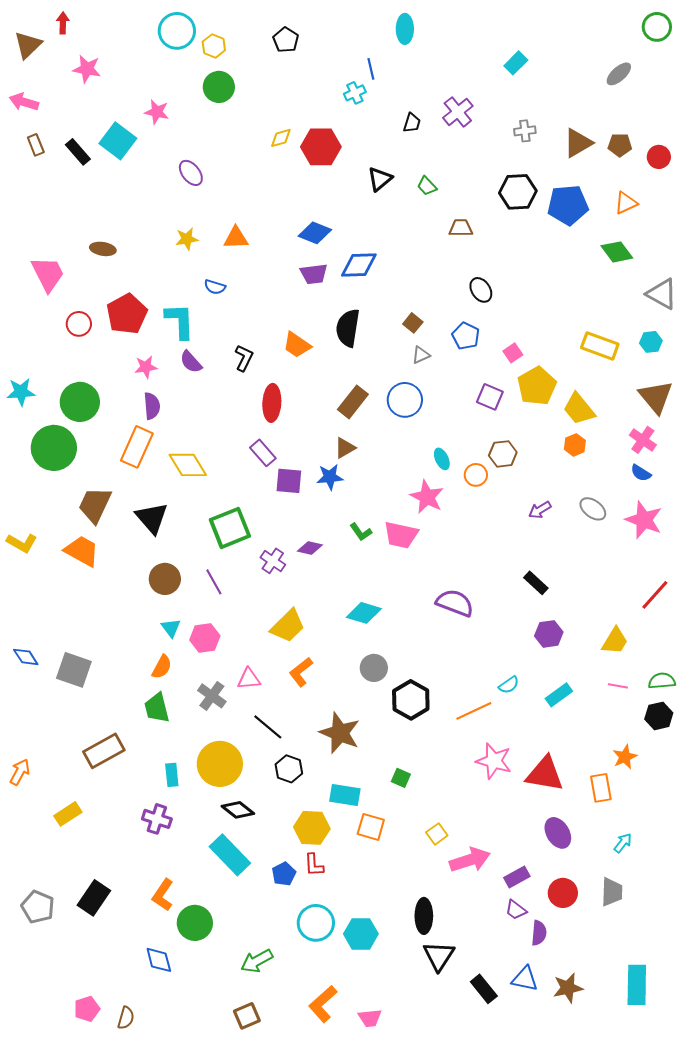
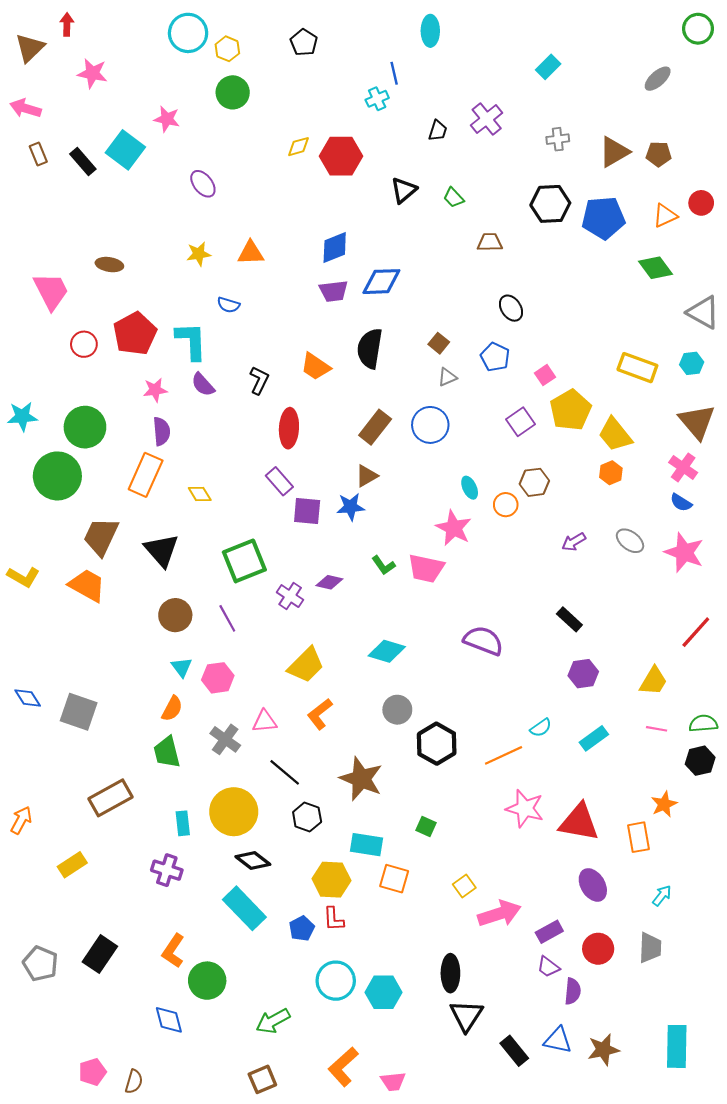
red circle: (659, 157) -> (701, 203), moved
blue diamond: (315, 233) -> (335, 248), turned -44
purple square: (490, 397) -> (521, 422), turned 32
yellow diamond: (188, 465) -> (200, 494), size x0.6

